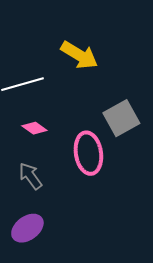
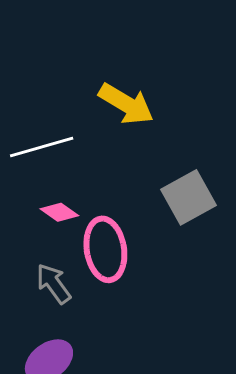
pink ellipse: (88, 153) -> (105, 249), moved

